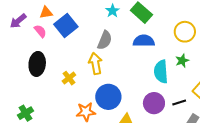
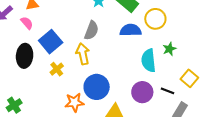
blue square: (66, 25) -> (51, 42), moved
yellow circle: (185, 32) -> (155, 19), moved
black line: (179, 102) -> (167, 91), turned 40

